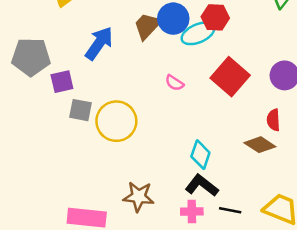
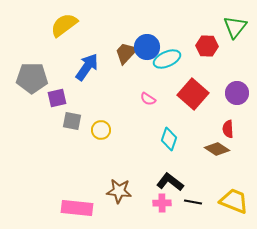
red hexagon: (215, 17) -> (207, 46), moved
yellow circle: (116, 121) -> (101, 130), size x0.6
cyan diamond: (200, 155) -> (169, 139), moved

